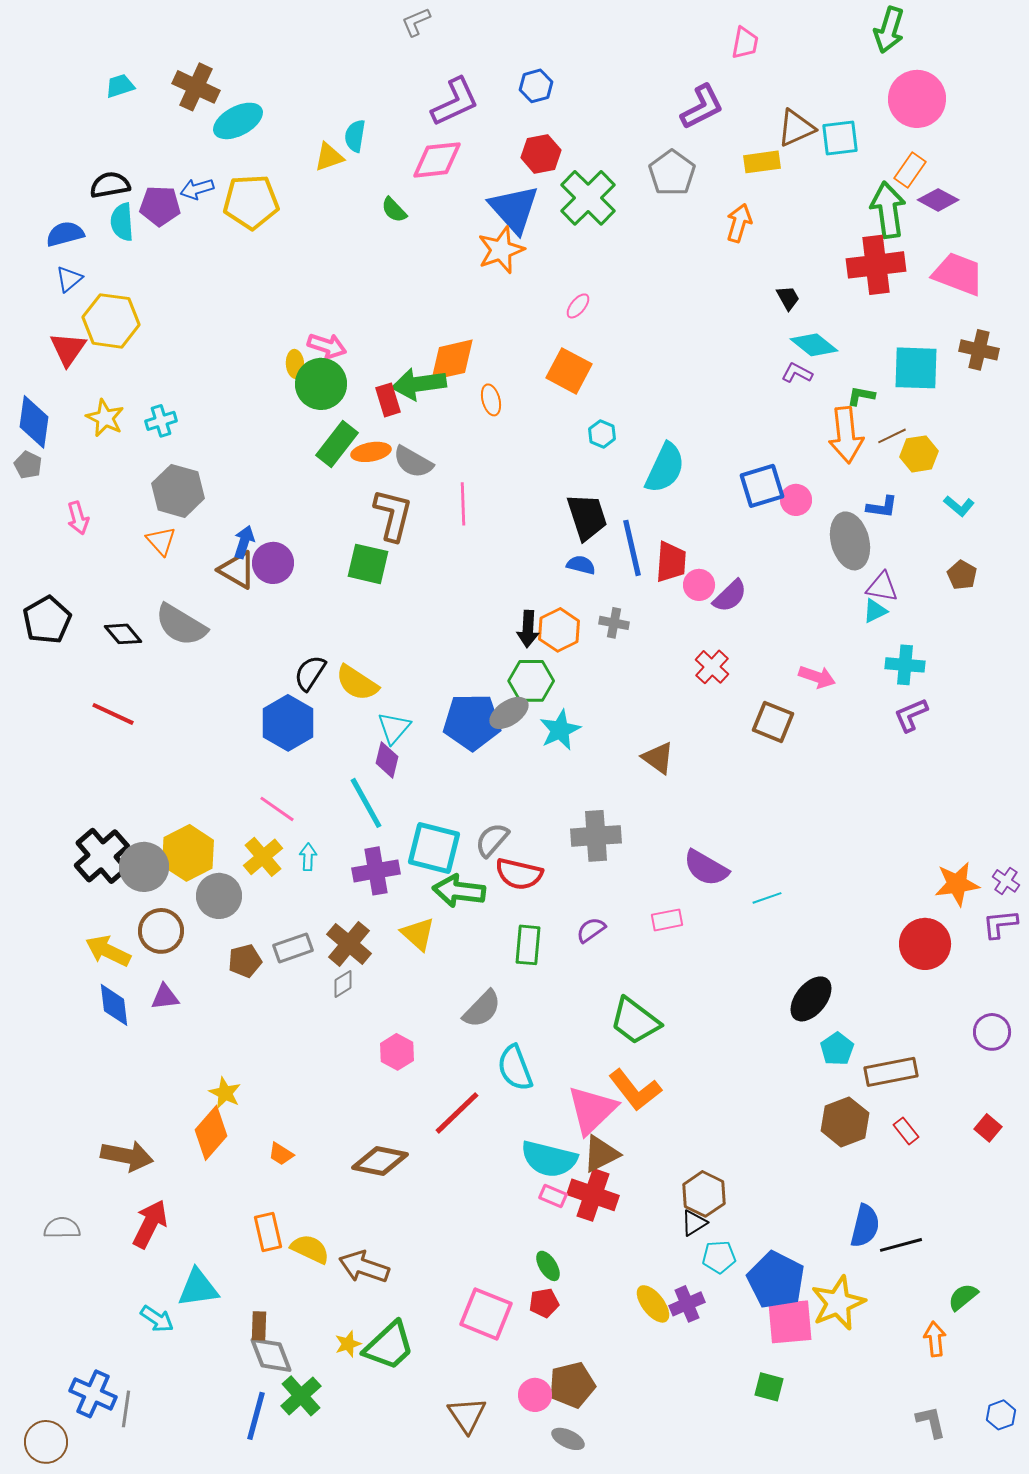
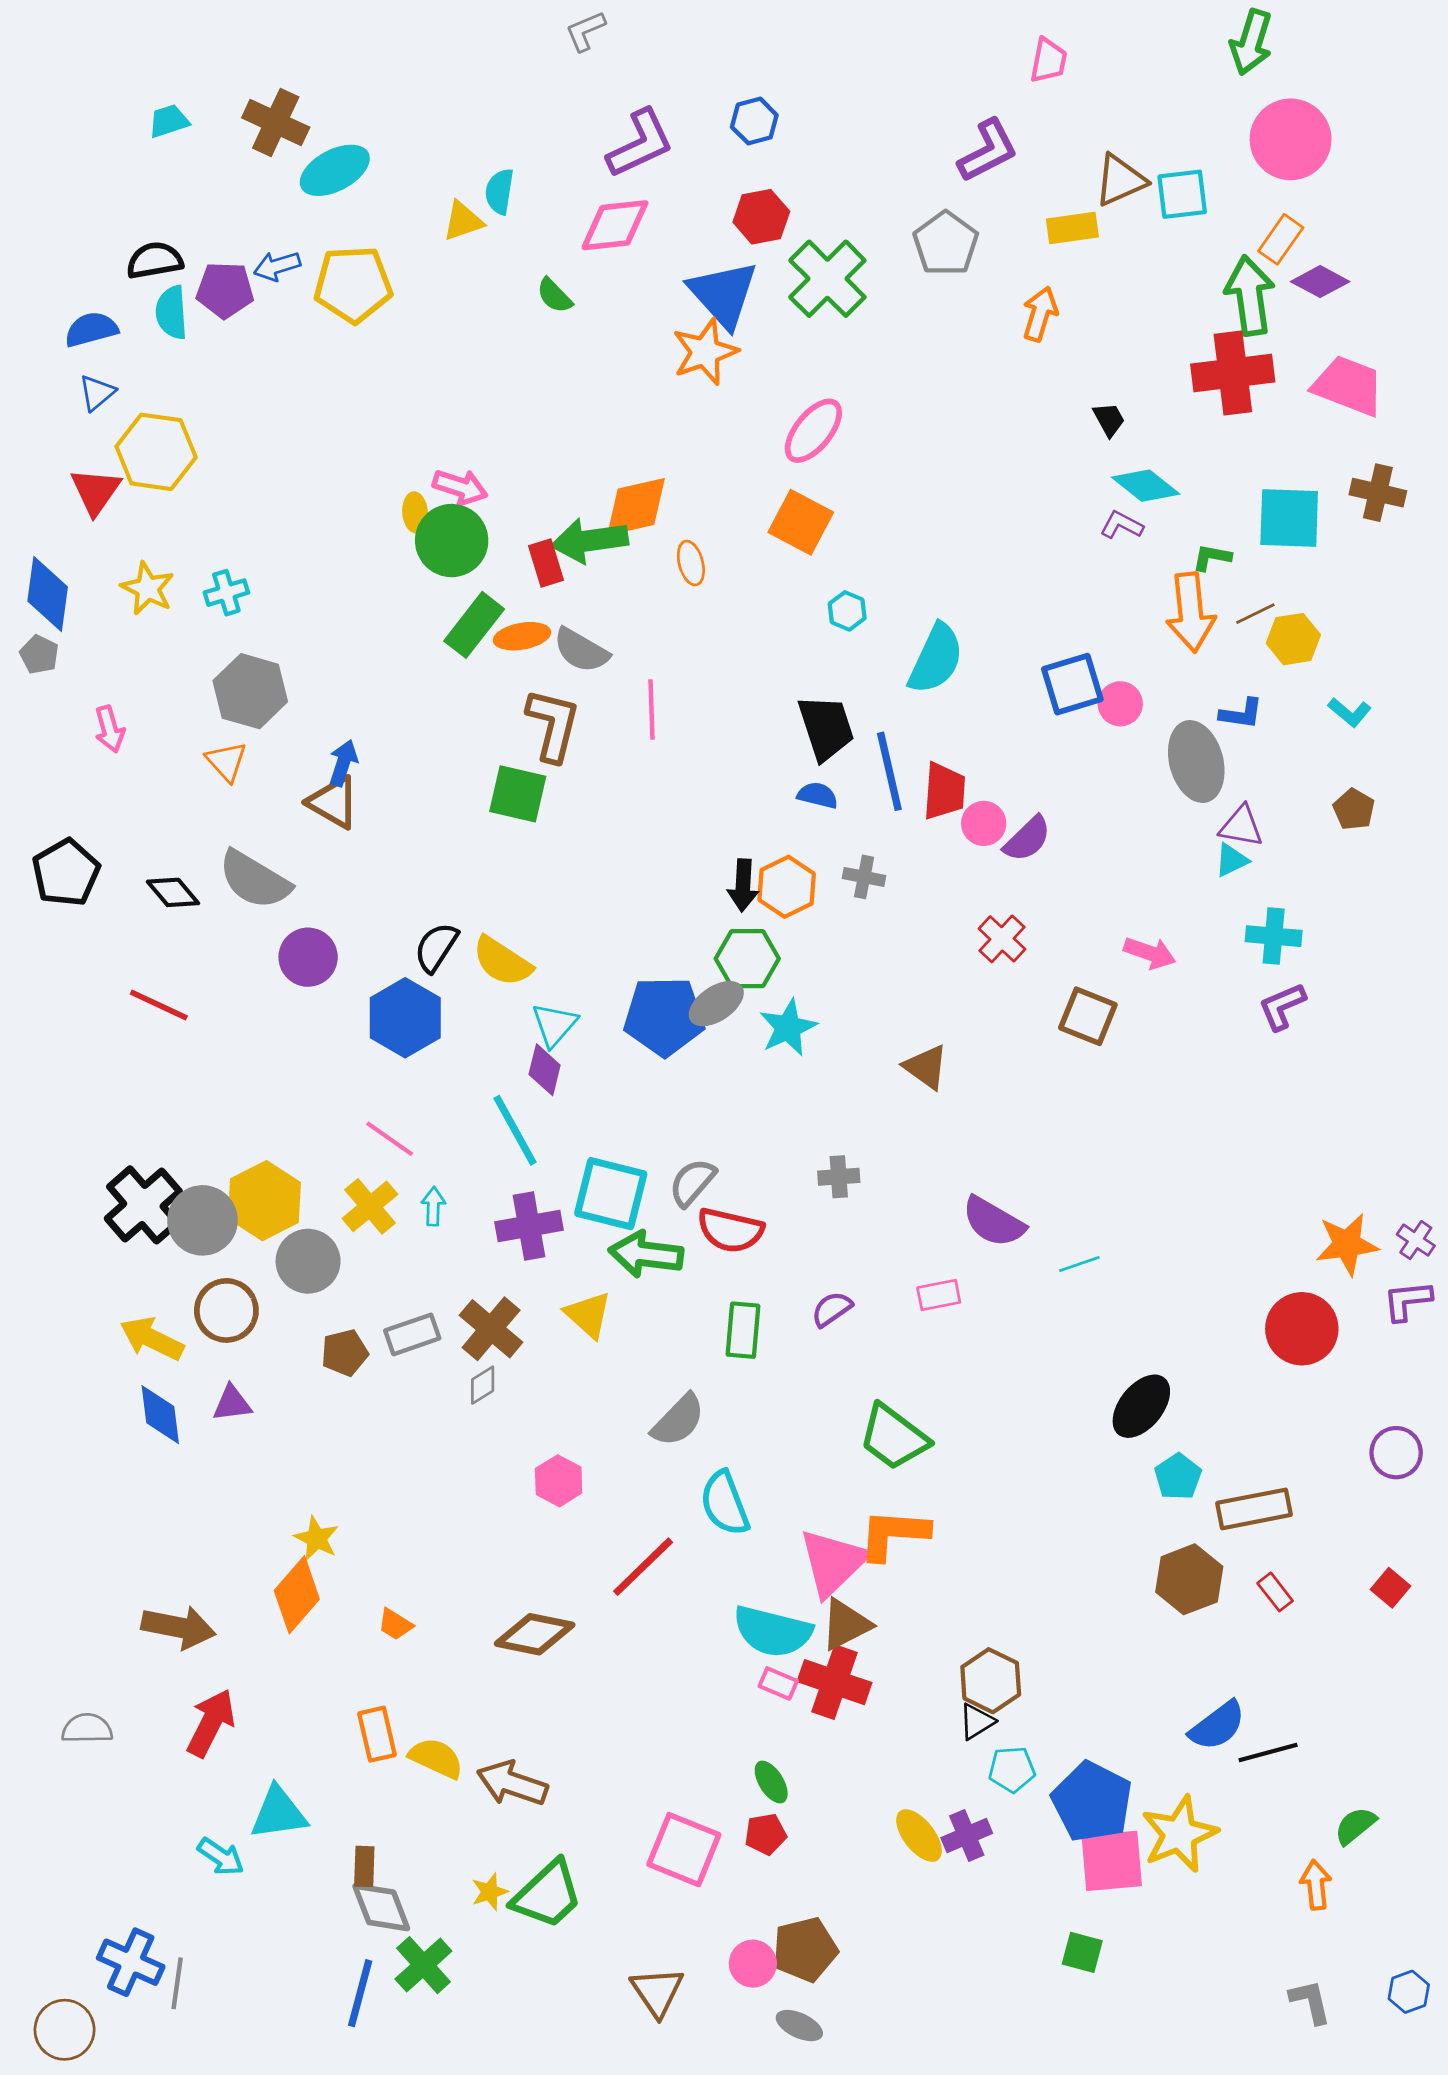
pink ellipse: (578, 306) -> (813, 431), size x1.8
purple circle: (273, 563) -> (308, 957), moved
gray cross: (596, 836) -> (839, 1177), size x0.6
orange L-shape: (635, 1090) -> (894, 1534), turned 132
blue semicircle: (865, 1226) -> (1217, 1726), turned 39

